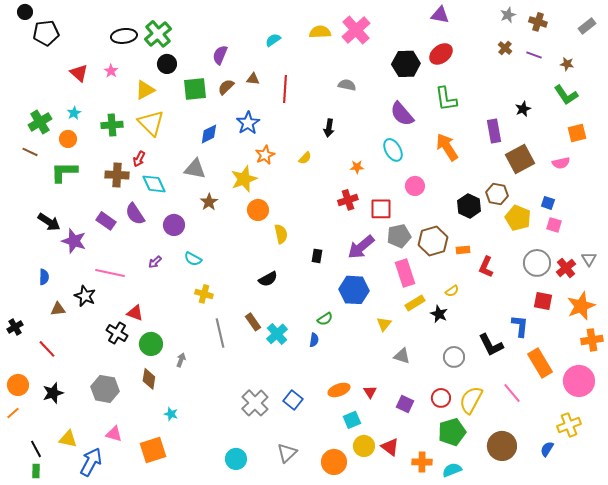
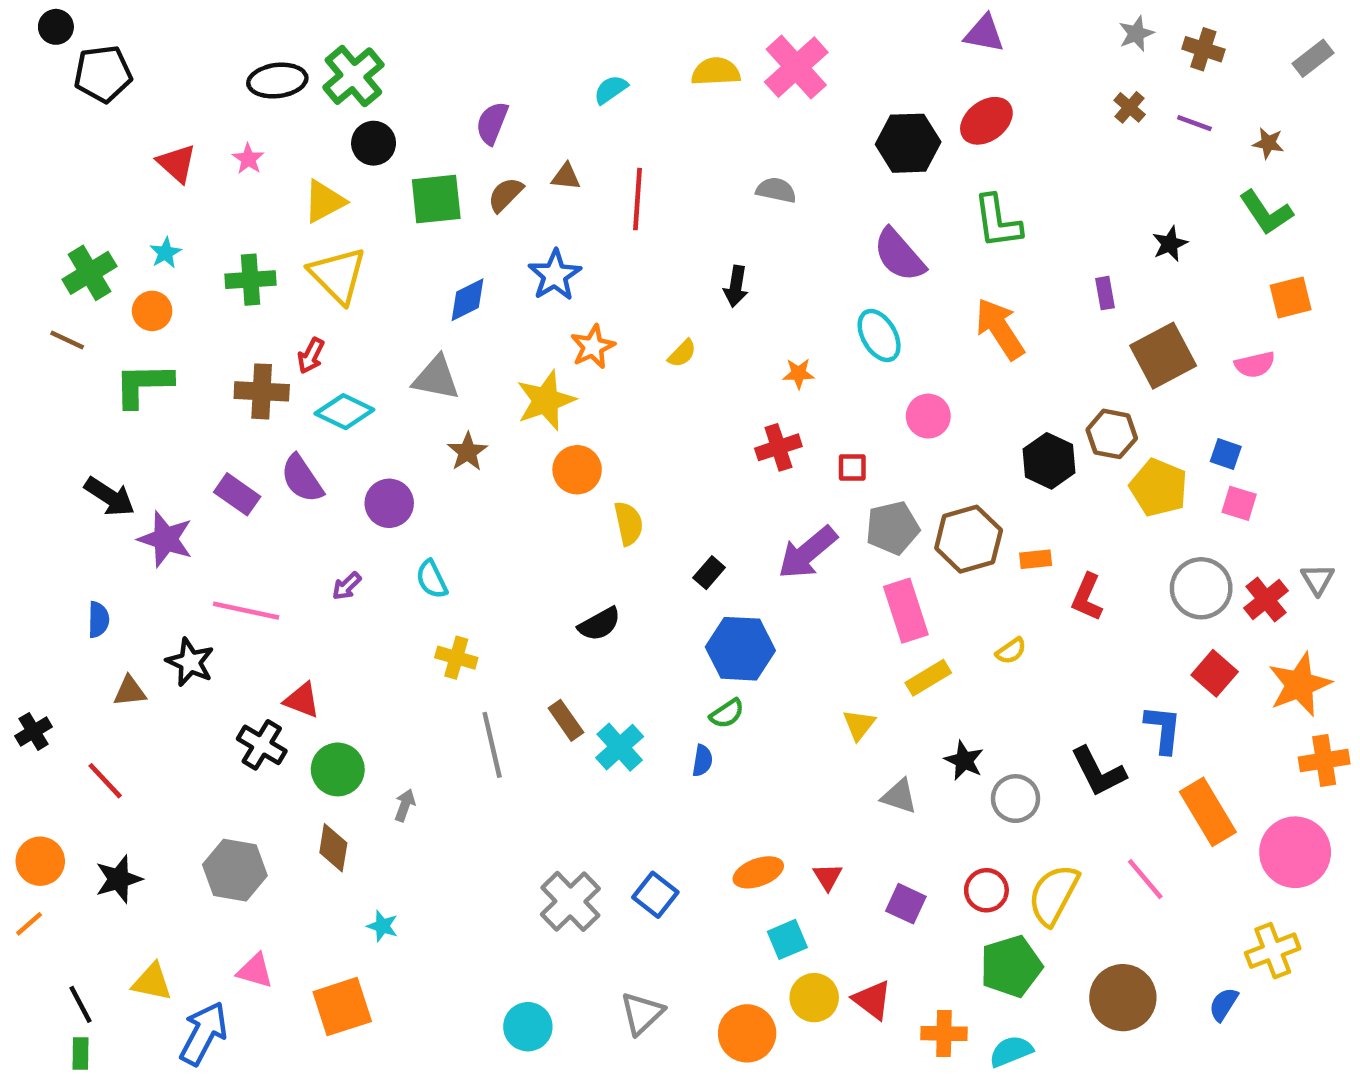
purple rectangle: (494, 131) -> (1105, 293), size x0.6
cyan diamond: (154, 184) -> (344, 412), turned -40
red square: (381, 209) -> (852, 468), size x0.6
black rectangle: (317, 256) -> (709, 573), turned 32
cyan semicircle: (193, 259) -> (432, 579), turned 36
blue hexagon: (354, 290) -> (740, 649), moved
red square: (543, 301) -> (1215, 673), turned 30
black star: (439, 314) -> (964, 761), moved

